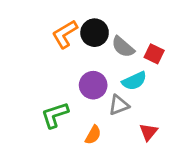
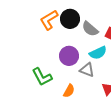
gray triangle: (119, 105) -> (87, 70), turned 42
green L-shape: (55, 115) -> (42, 77), turned -100

